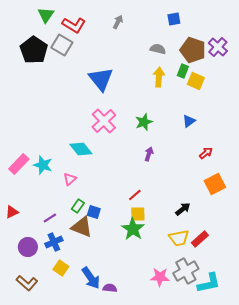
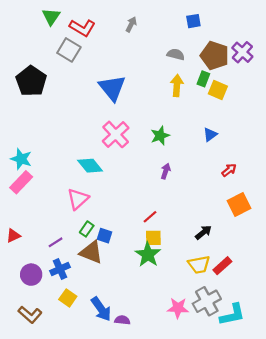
black pentagon: (34, 50) -> (31, 81), moved
cyan star: (43, 165) -> (21, 159), moved
pink triangle: (70, 179) -> (78, 199), size x1.5

